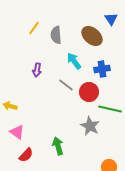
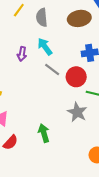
brown ellipse: (92, 36) -> (79, 18), turned -50
cyan arrow: (74, 61) -> (45, 47), moved

